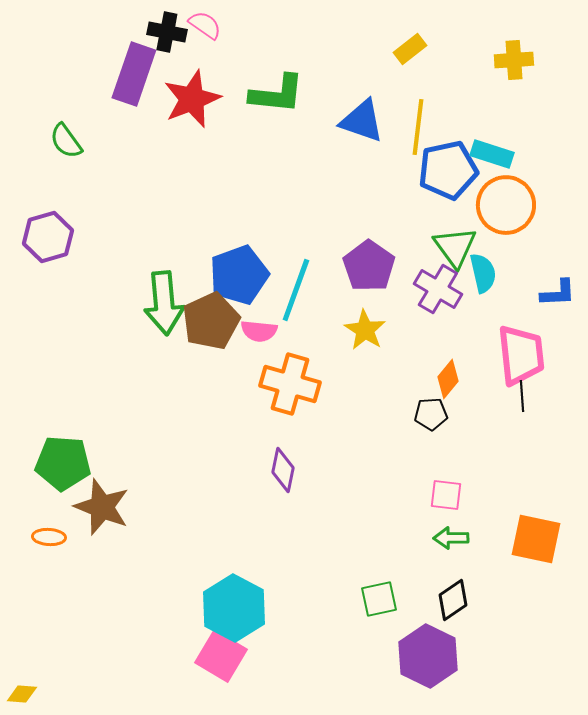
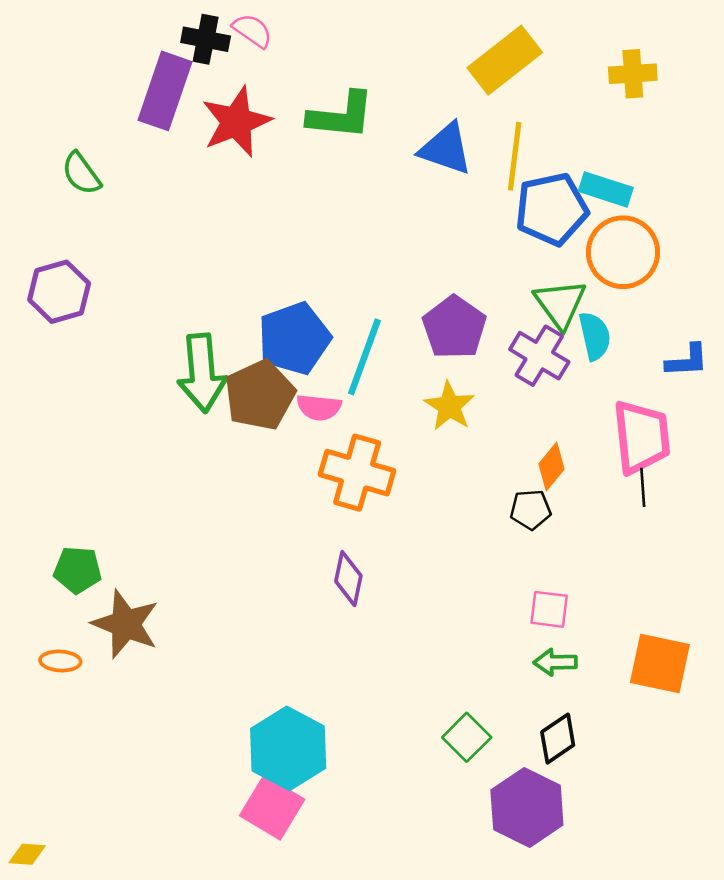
yellow rectangle: (410, 49) -> (505, 60), size x1.8
green pentagon: (63, 463) -> (78, 570), size x0.7
green square: (379, 599) -> (467, 737), turned -33

